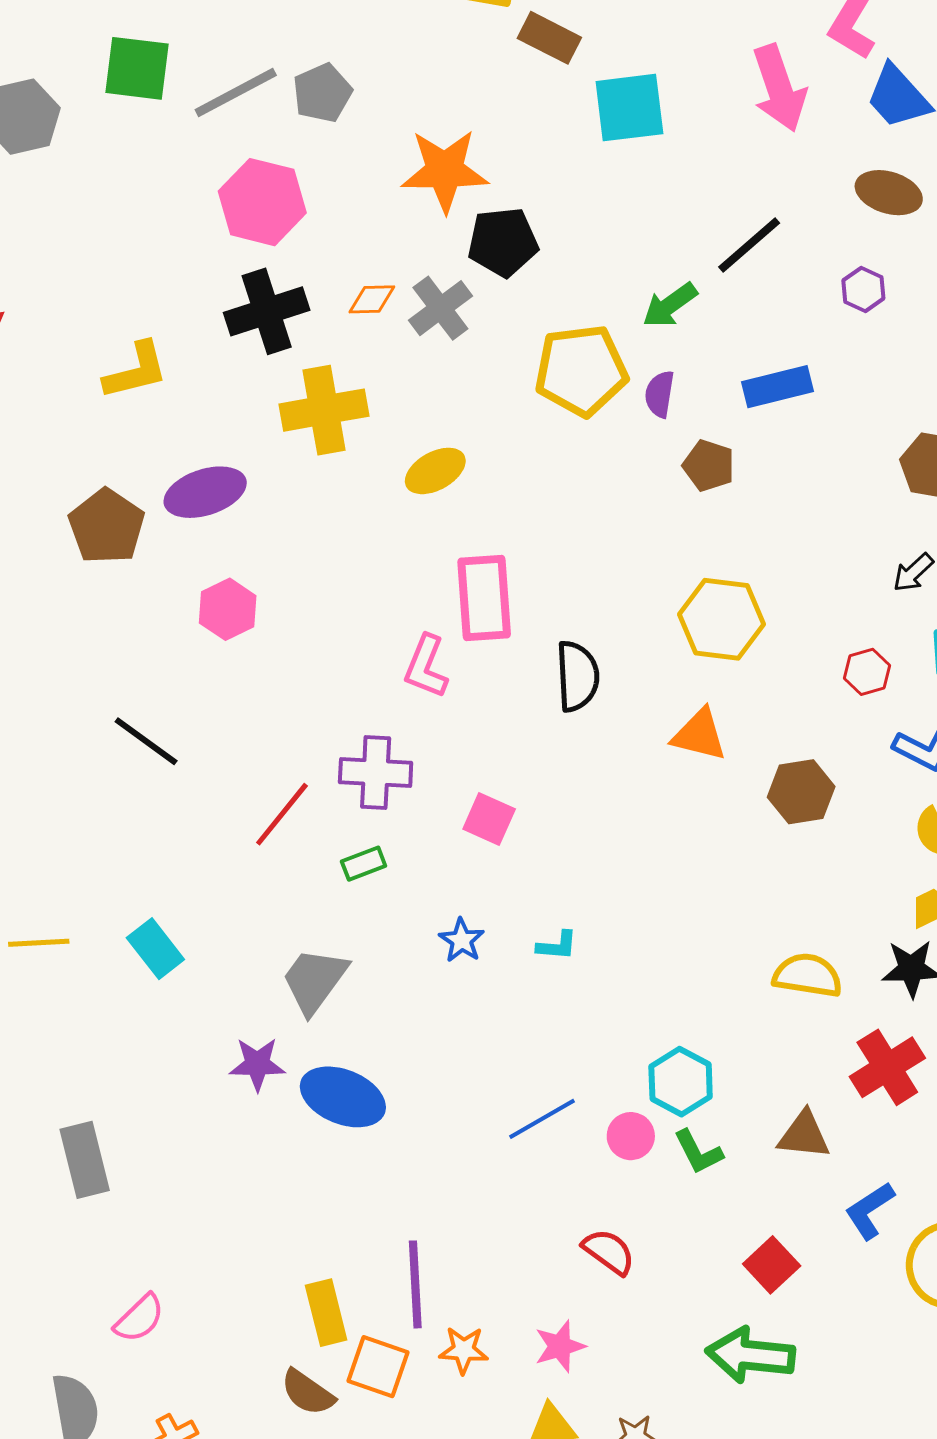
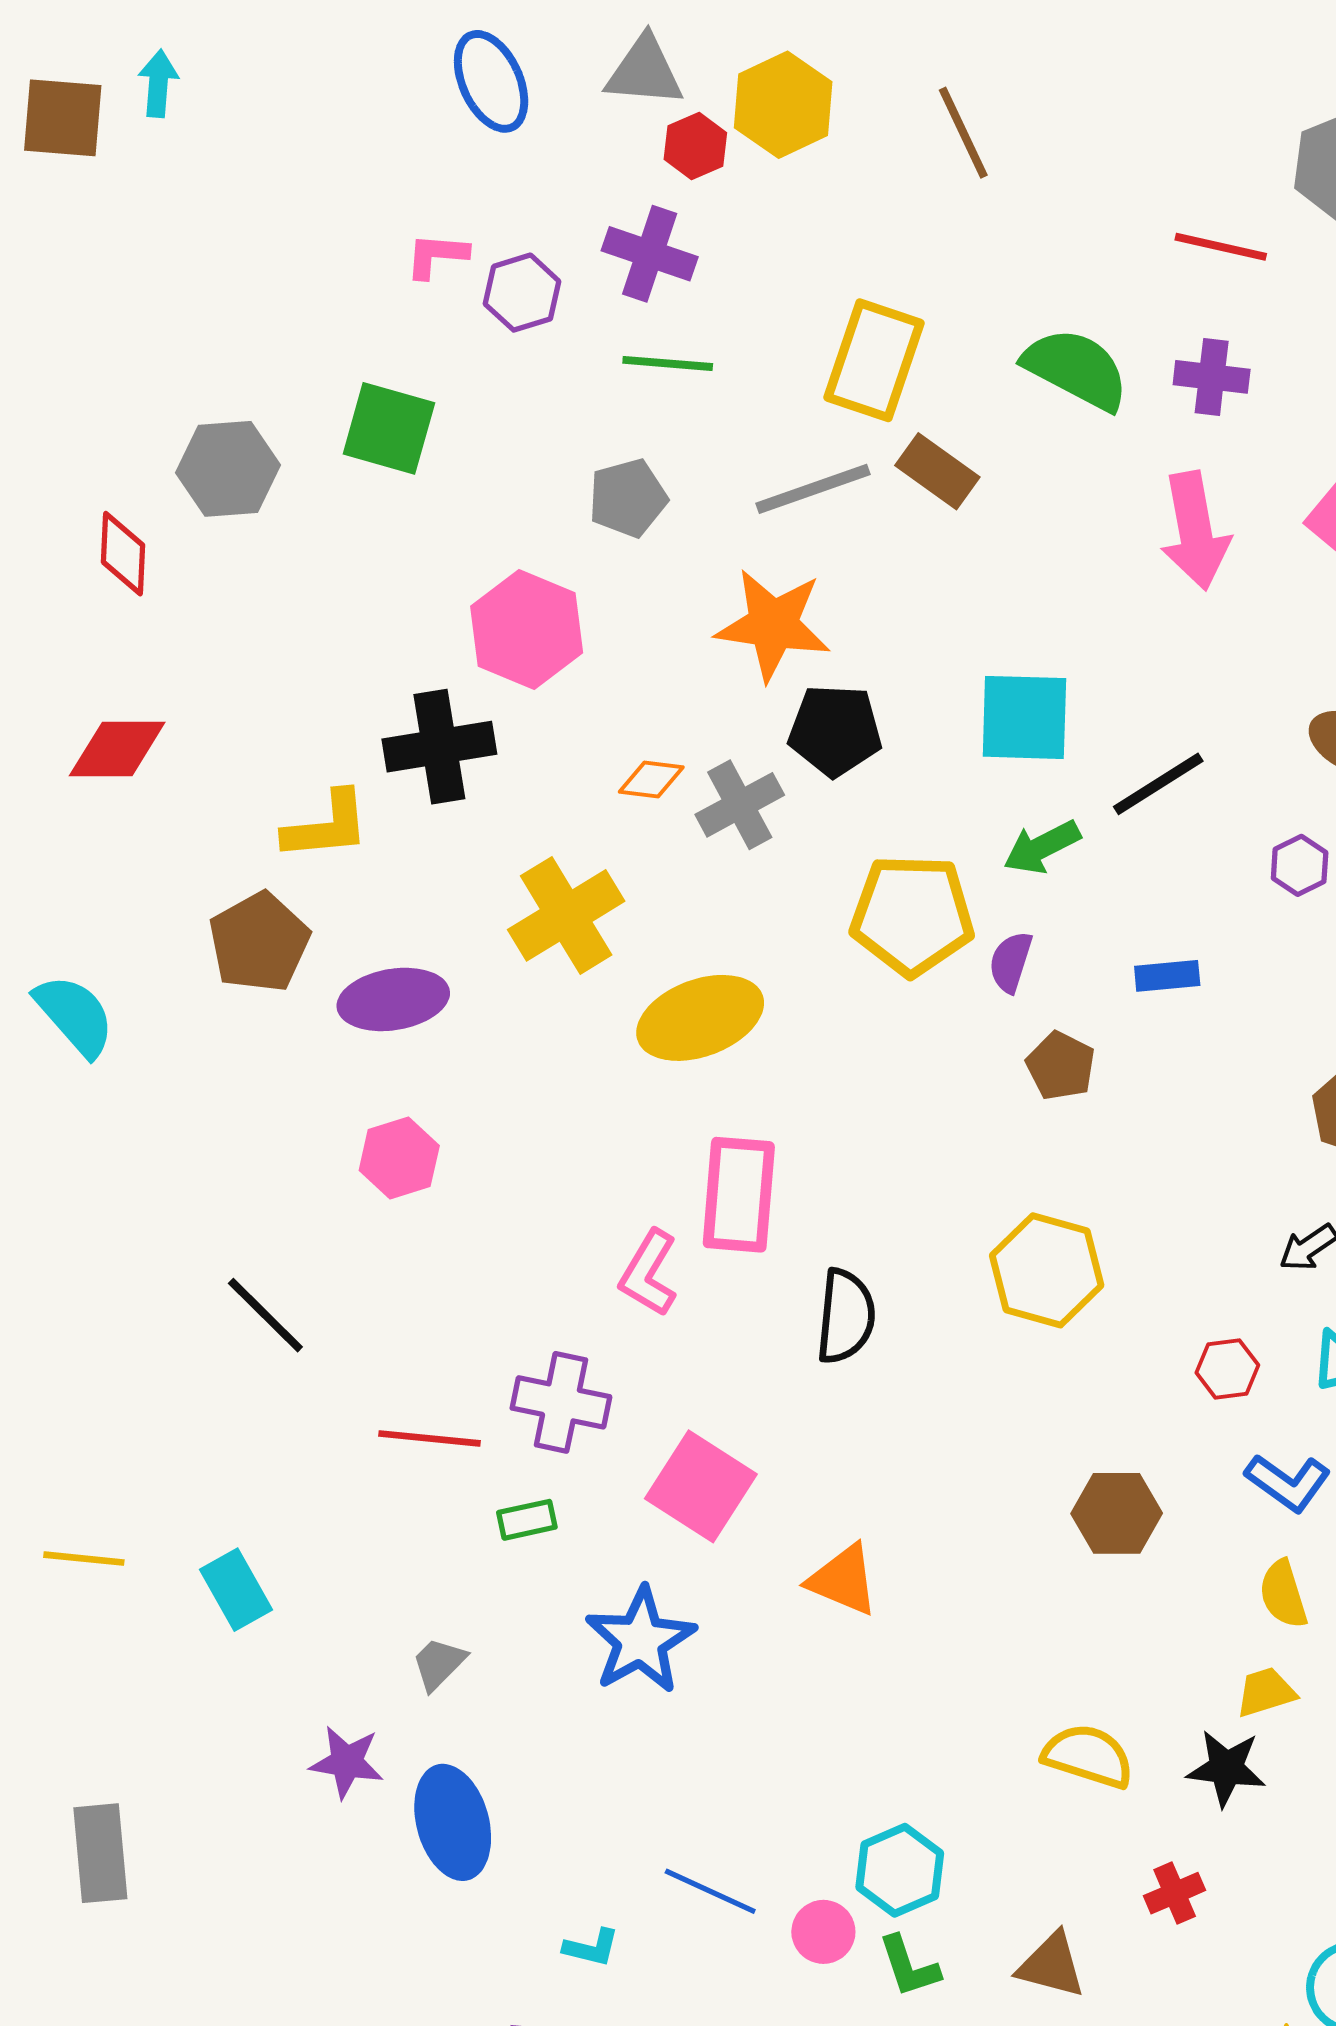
pink arrow: (779, 88) -> (1195, 531), moved
gray line: (236, 92) -> (813, 489), moved
cyan square: (629, 108) -> (1024, 717), moved
black cross: (267, 311) -> (439, 747), moved
blue rectangle: (778, 387) -> (1167, 976), size x0.7
yellow cross: (324, 410) -> (566, 915), turned -30
yellow ellipse: (435, 471) -> (700, 1018), size x1.5
brown pentagon: (107, 526) -> (259, 942), moved
orange triangle: (699, 735) -> (843, 1580), moved
red line: (282, 814) -> (429, 1438), turned 48
pink square: (489, 819) -> (701, 1486), size x1.5
blue star: (462, 940) -> (640, 1640), size x1.8
cyan L-shape: (557, 946) -> (591, 1948), moved
gray trapezoid: (314, 980) -> (439, 1664), size x0.6
red cross: (887, 1067) -> (1175, 1893), size x0.6
blue ellipse: (343, 1097) -> (453, 1822), turned 44
blue line: (542, 1119) -> (710, 1891), turned 46

